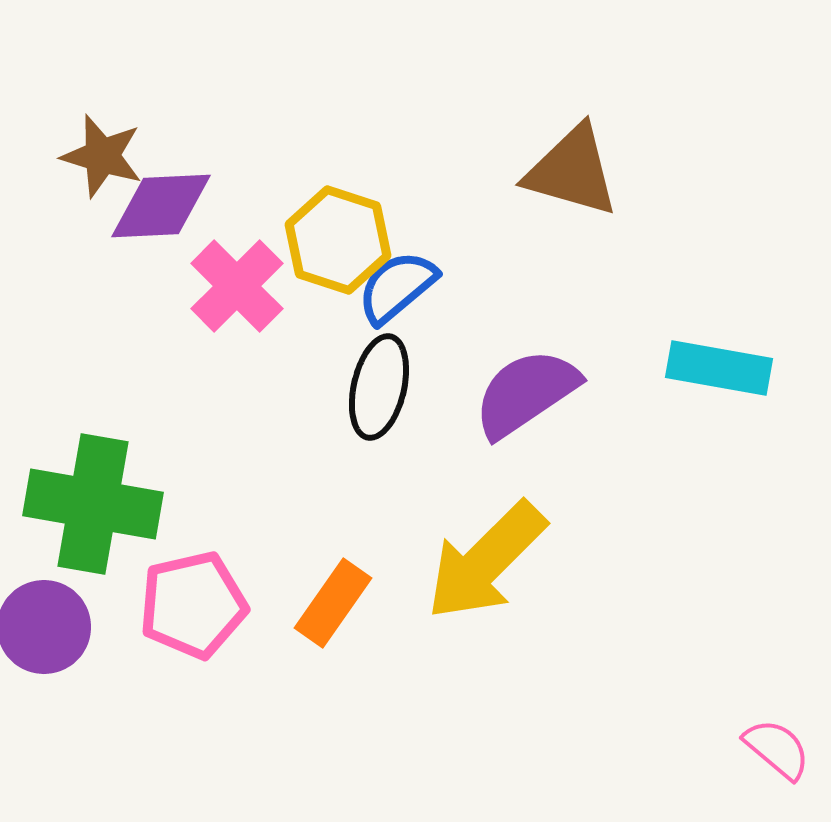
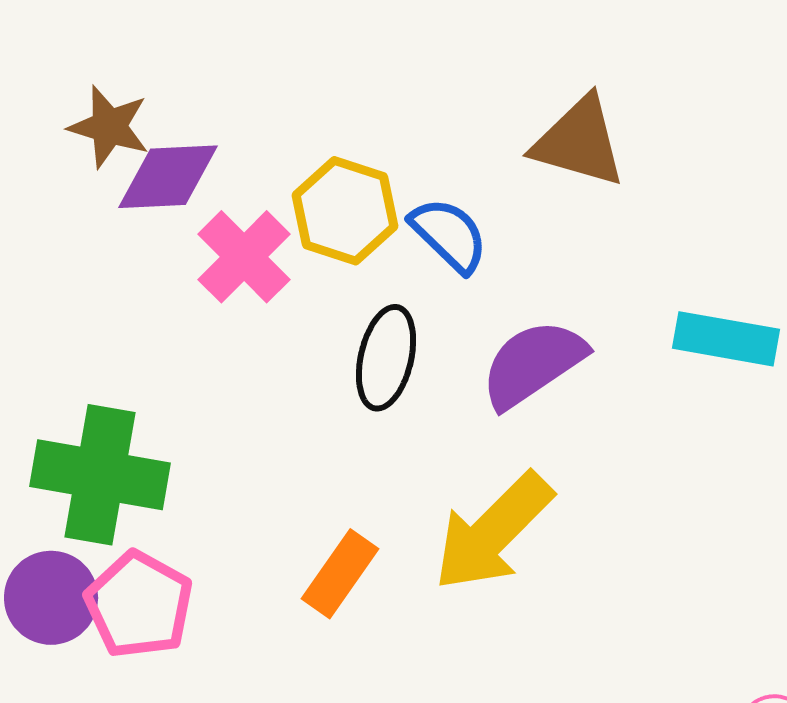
blue semicircle: (397, 287) -> (449, 235), moved, turned 84
pink pentagon: (193, 605) -> (139, 605), moved, turned -30

